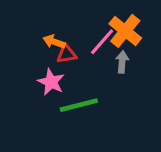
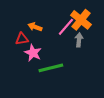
red triangle: (66, 54) -> (22, 39), moved

